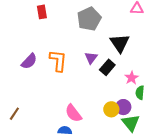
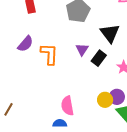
purple semicircle: (29, 61) -> (25, 44), moved
pink semicircle: (73, 113) -> (67, 106), turned 30

